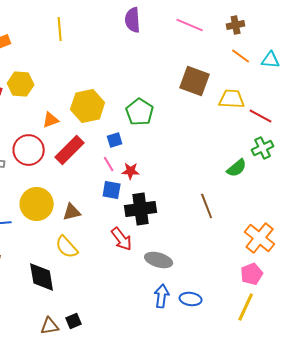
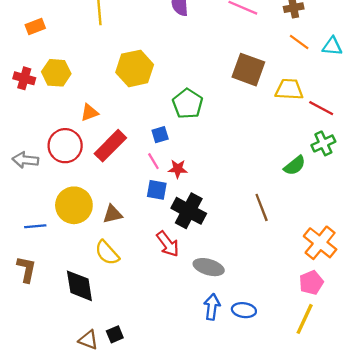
yellow hexagon: (88, 106) -> (135, 68), moved
black cross: (141, 209) -> (189, 211), turned 36
brown triangle: (50, 326) -> (88, 340), turned 30

